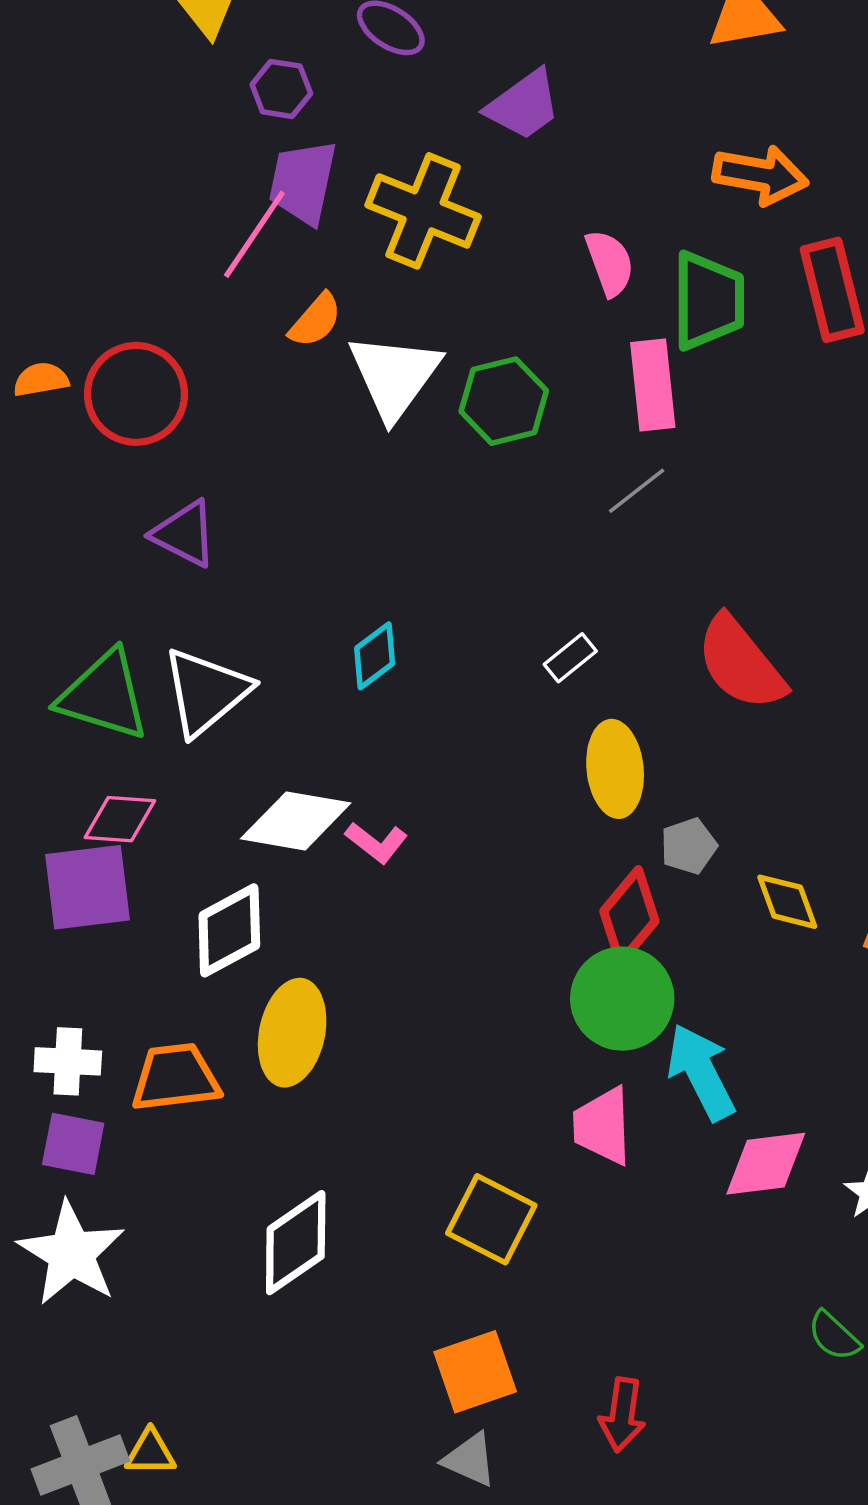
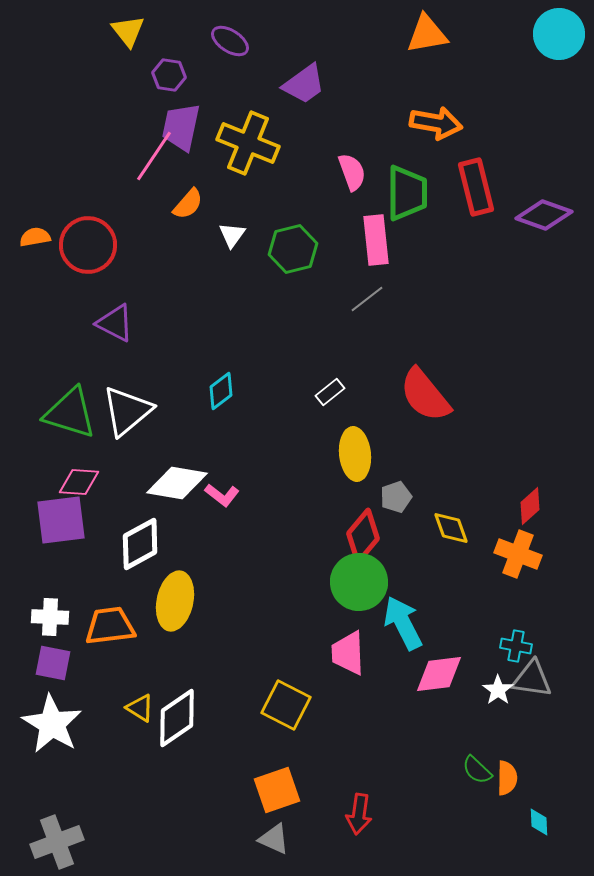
white triangle: (394, 376) -> (232, 235), size x0.5
yellow triangle: (150, 1452) -> (140, 708), moved, turned 32

